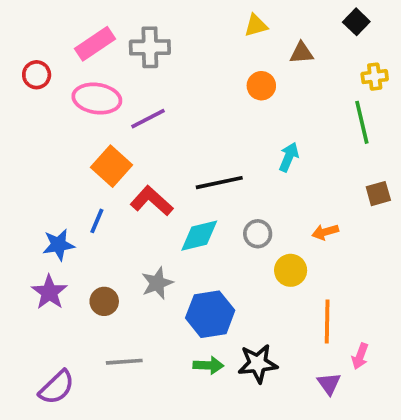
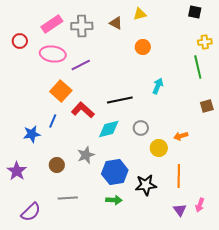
black square: (356, 22) -> (195, 12), turned -32
brown triangle: (302, 53) -> (116, 23), moved, turned 32
orange arrow: (325, 232) -> (181, 136), moved
purple star: (49, 292) -> (17, 171), moved
pink arrow: (360, 356) -> (200, 205), moved
black star: (258, 364) -> (146, 185), moved

